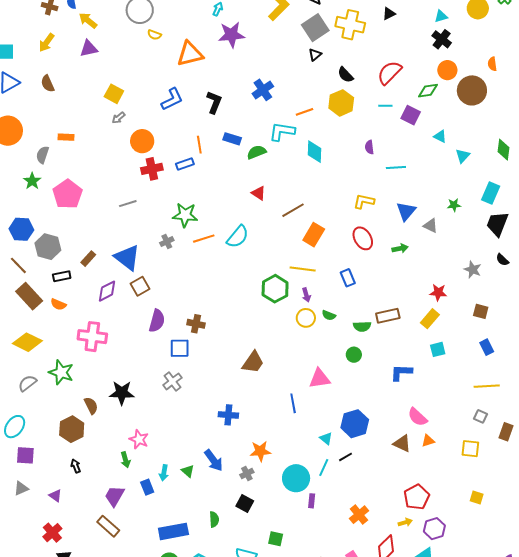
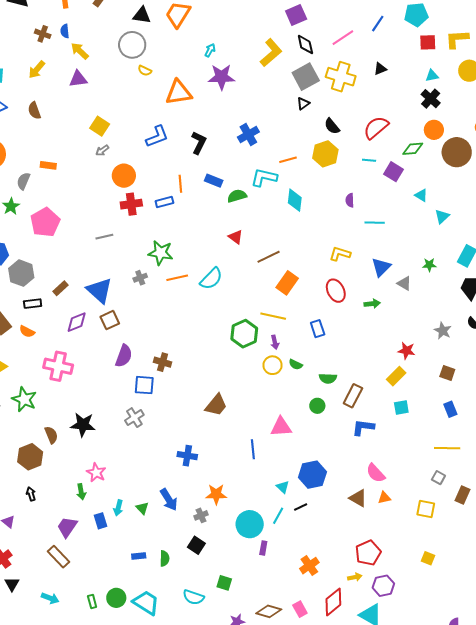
brown rectangle: (388, 316) -> (353, 396), moved, turned -55
blue rectangle: (173, 531) -> (139, 556), moved, size x0.5

